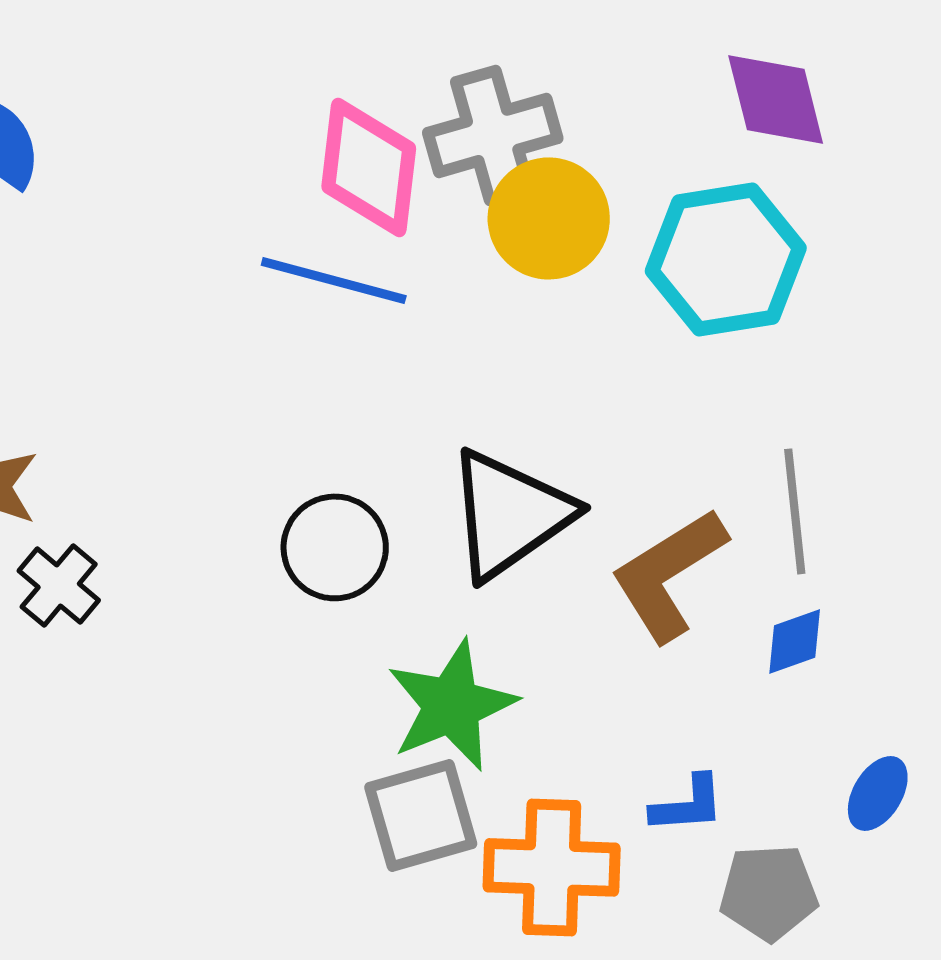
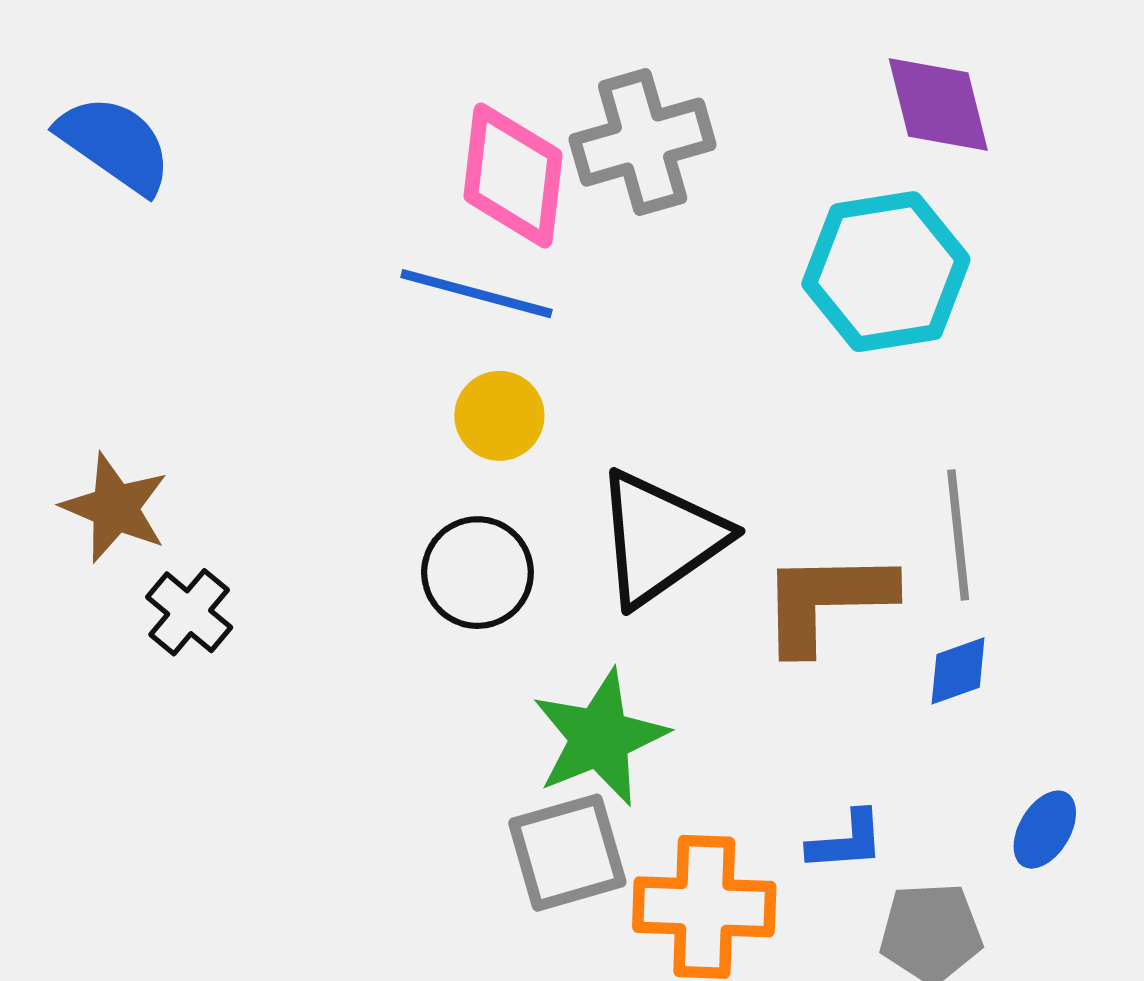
yellow circle: (549, 218) -> (499, 416), moved, size x0.7
brown L-shape: (669, 574) -> (826, 601), turned 31

